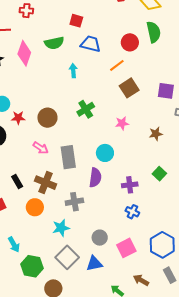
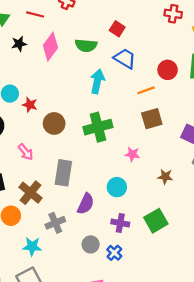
cyan arrow: (73, 71) -> (97, 81), size x1.5
green cross: (86, 109) -> (98, 127), size x1.4
red star: (18, 118) -> (30, 105), moved
pink arrow: (41, 148) -> (26, 152), moved
cyan circle: (105, 153) -> (117, 187), moved
green square: (159, 174) -> (156, 221), size x1.5
gray cross: (74, 202) -> (55, 223), turned -30
gray circle: (100, 238) -> (91, 244), moved

